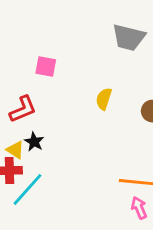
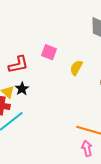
pink square: (46, 67) -> (49, 52), moved

